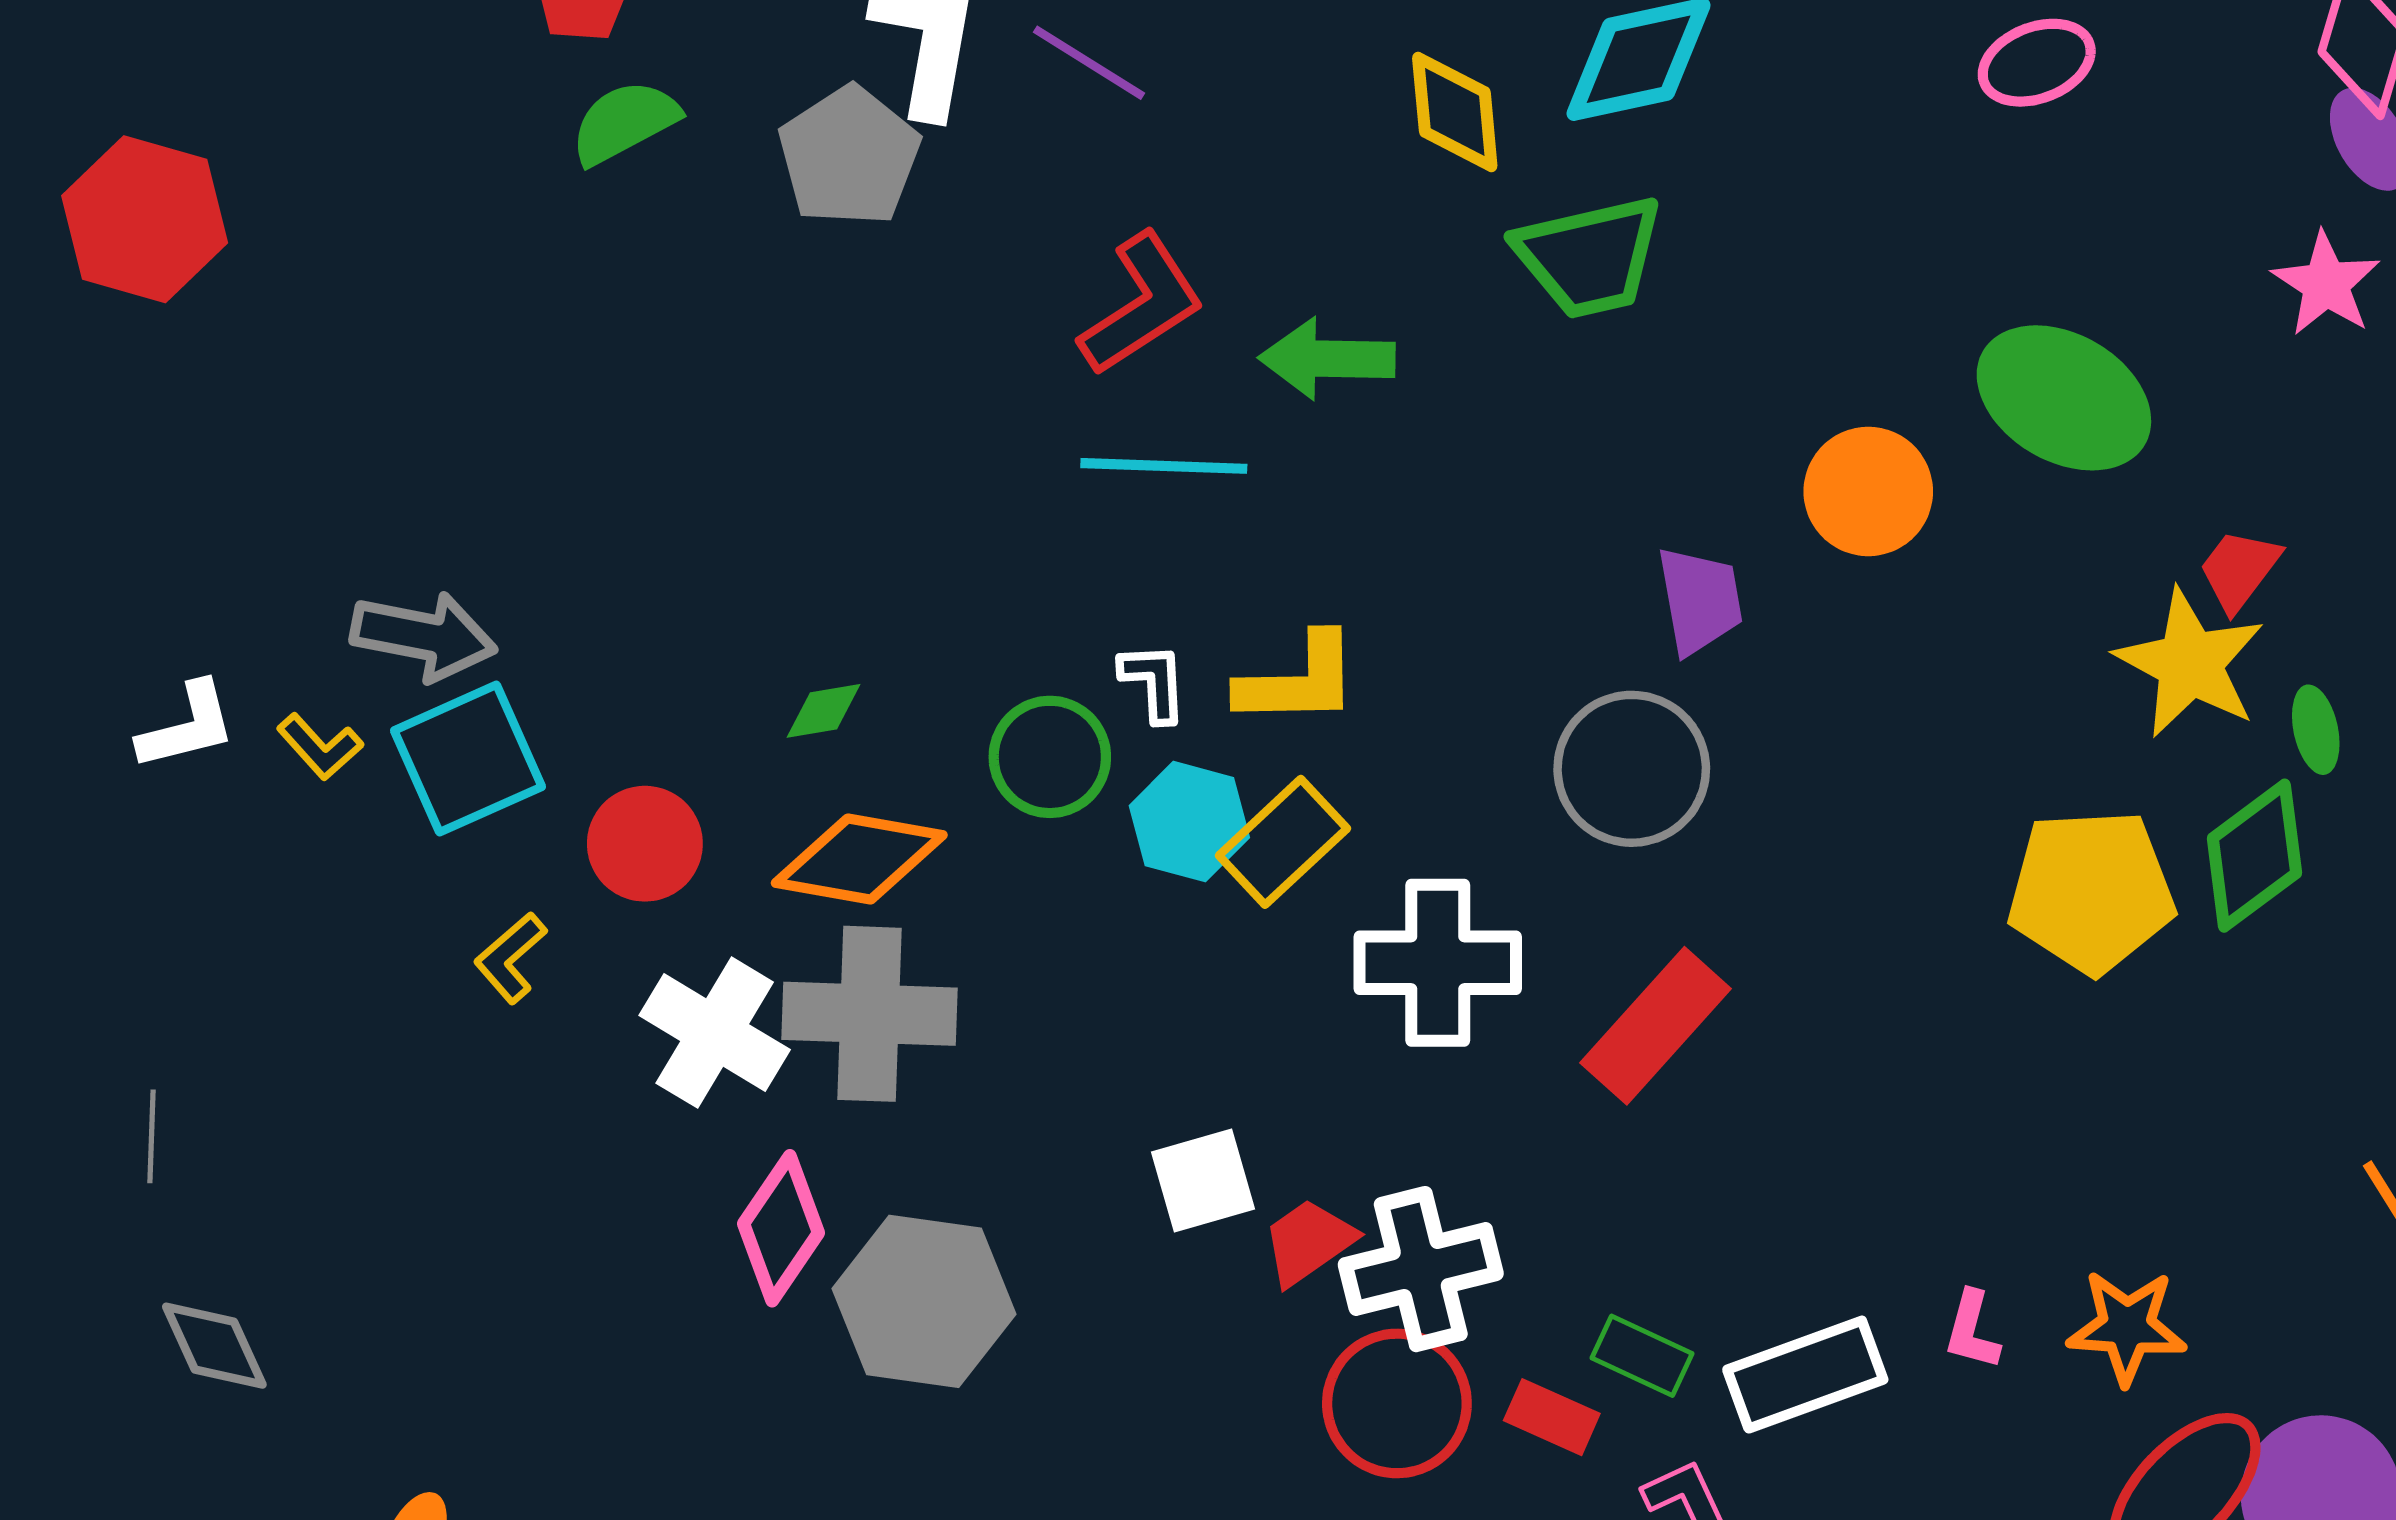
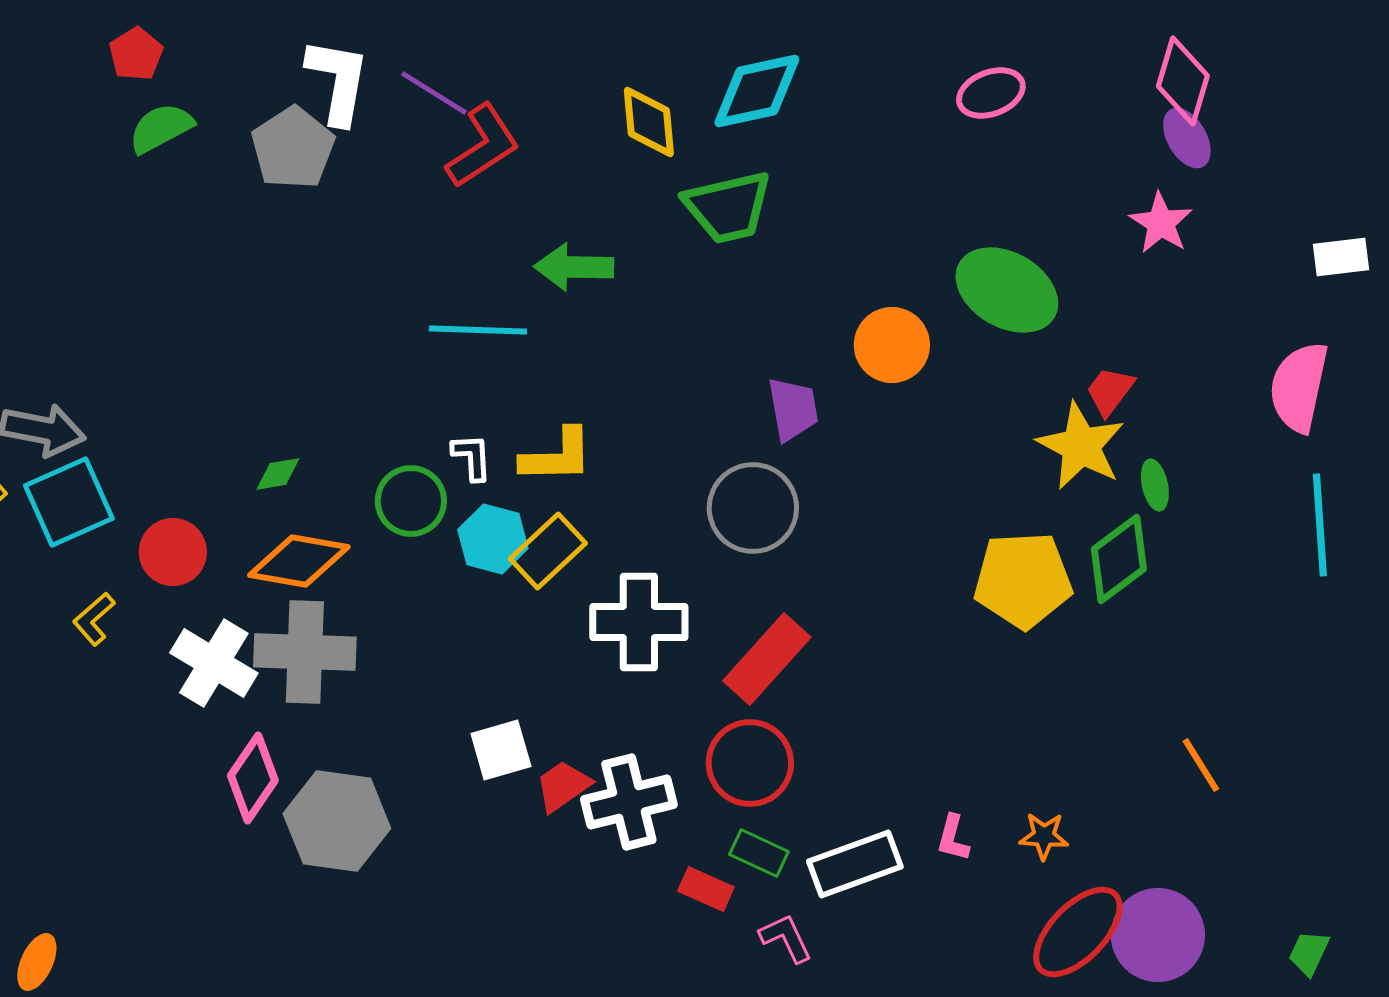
red L-shape: (1142, 304) -> (483, 146), moved
orange star: (2127, 1327) -> (1044, 836), size x0.7
red circle: (1397, 1403) -> (750, 763), moved

